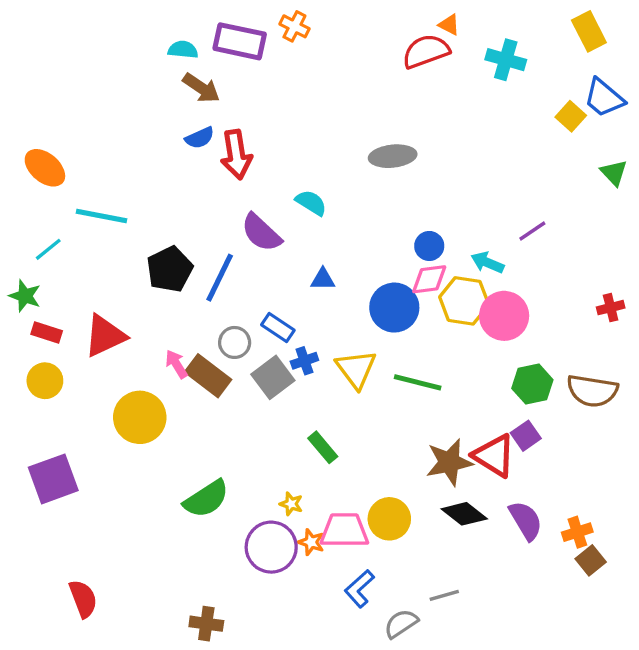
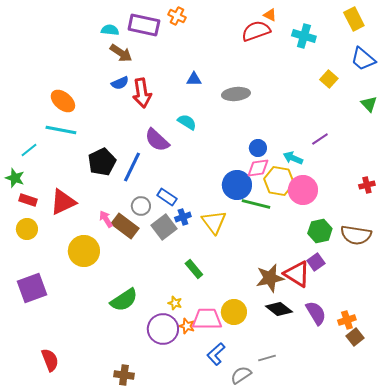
yellow square: (571, 116) -> (329, 79), moved
orange ellipse: (45, 168) -> (63, 101), moved
blue triangle: (323, 279) -> (194, 79), moved
green line: (418, 382) -> (256, 204), moved

